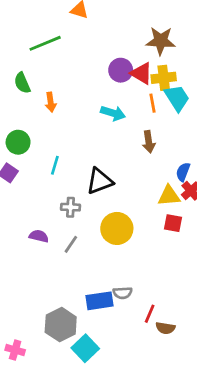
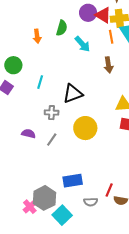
green semicircle: (22, 83) -> (62, 28), moved, turned -140
cyan arrow: (113, 113) -> (82, 44), turned 30
gray semicircle: (123, 293) -> (91, 202), moved
pink cross: (15, 350) -> (30, 207), moved, turned 32

